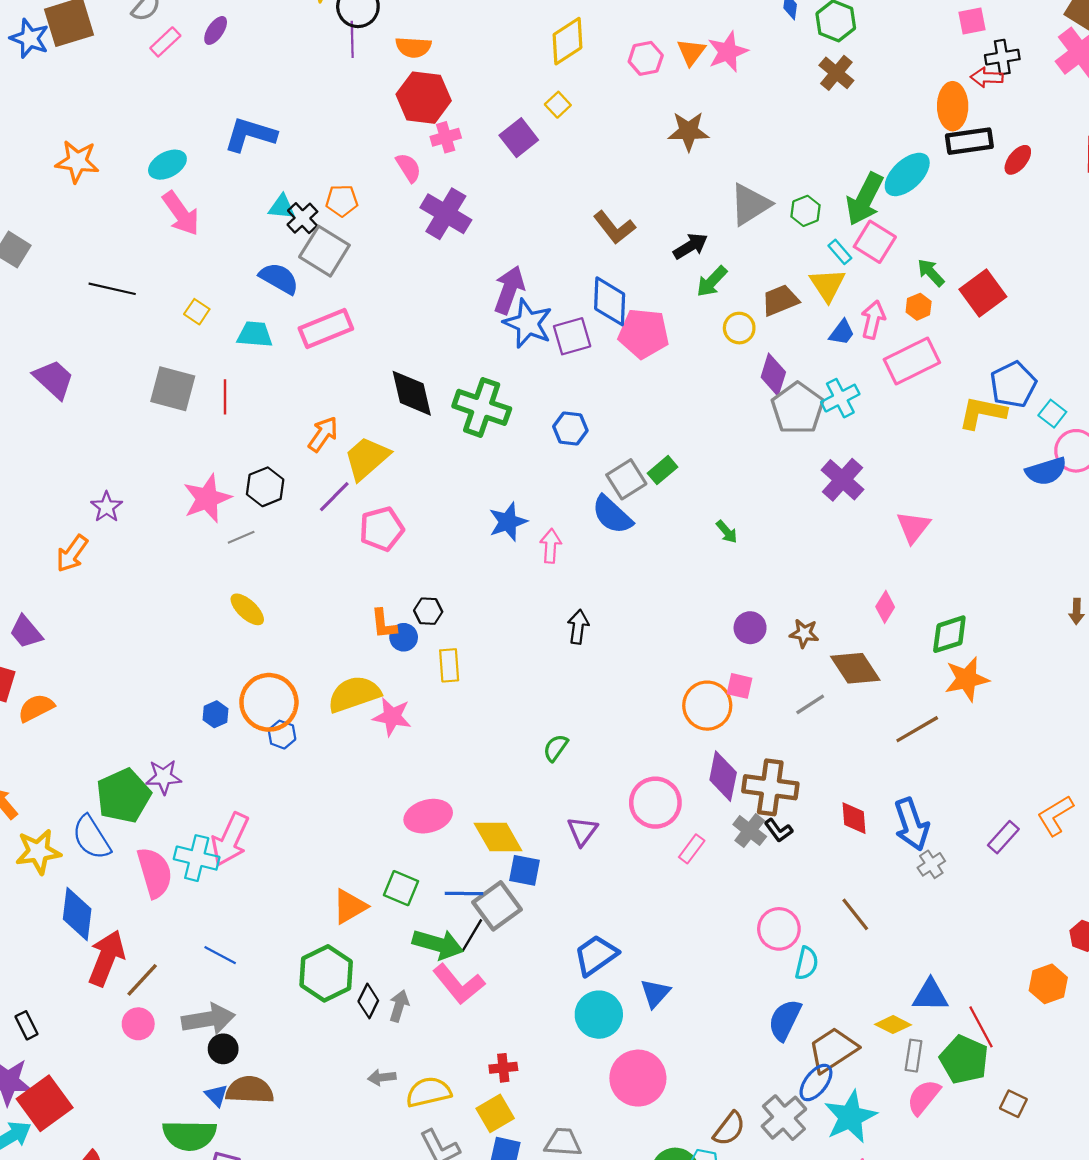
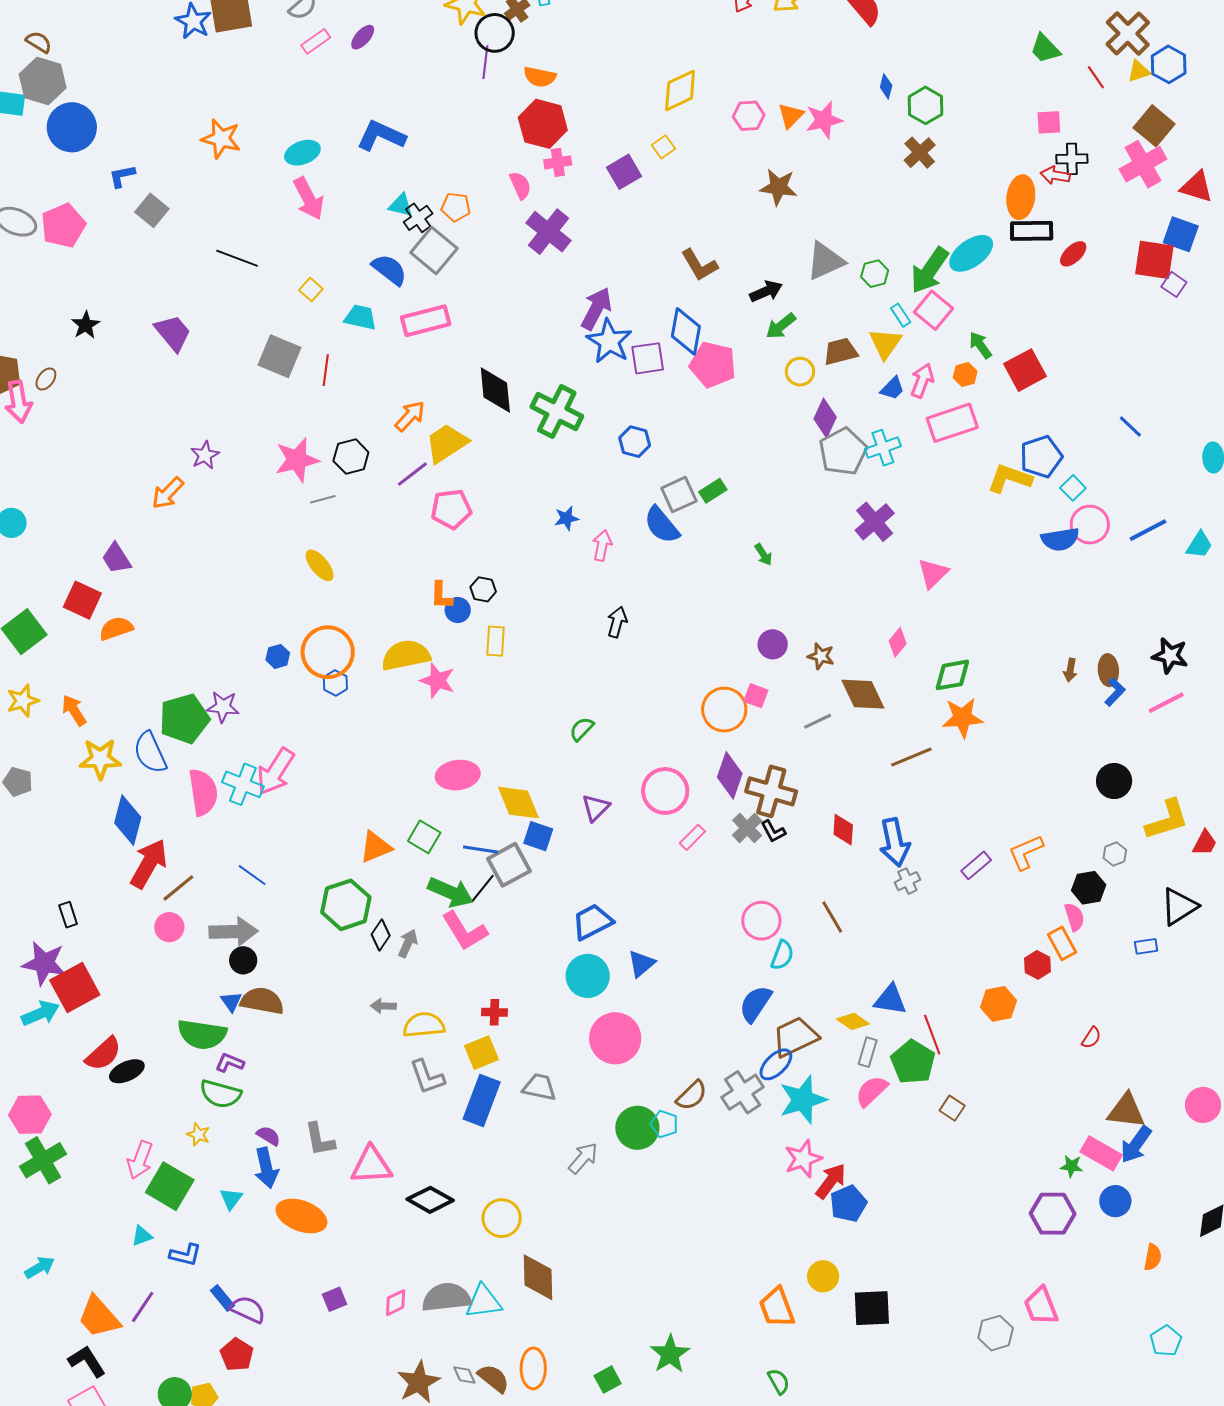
blue star: (508, 522) -> (566, 518), size x0.7

